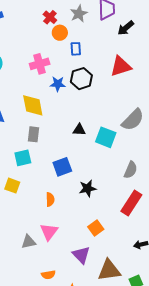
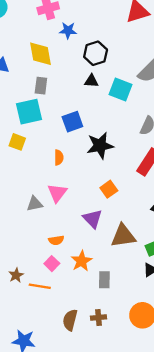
black hexagon: (81, 79) -> (96, 53), moved
cyan square: (23, 158) -> (29, 112), size x1.4
black star: (88, 188) -> (100, 146), size x1.4

